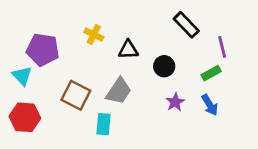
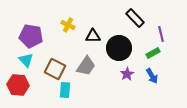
black circle: (164, 66) -> (119, 48), size x1.6
cyan triangle: (22, 76) -> (26, 60), moved
cyan rectangle: (103, 124) -> (65, 90), moved

